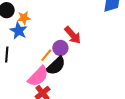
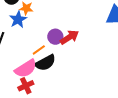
red arrow: (73, 35) -> (69, 37), turned -96
purple circle: (60, 48) -> (55, 37), moved

